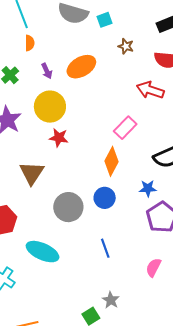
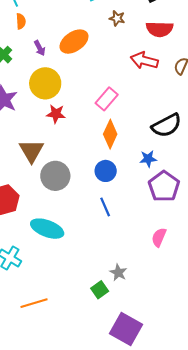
pink rectangle: (125, 128) -> (107, 99), moved
gray circle: (68, 207) -> (55, 176), moved
blue line: (105, 248) -> (105, 207), moved

